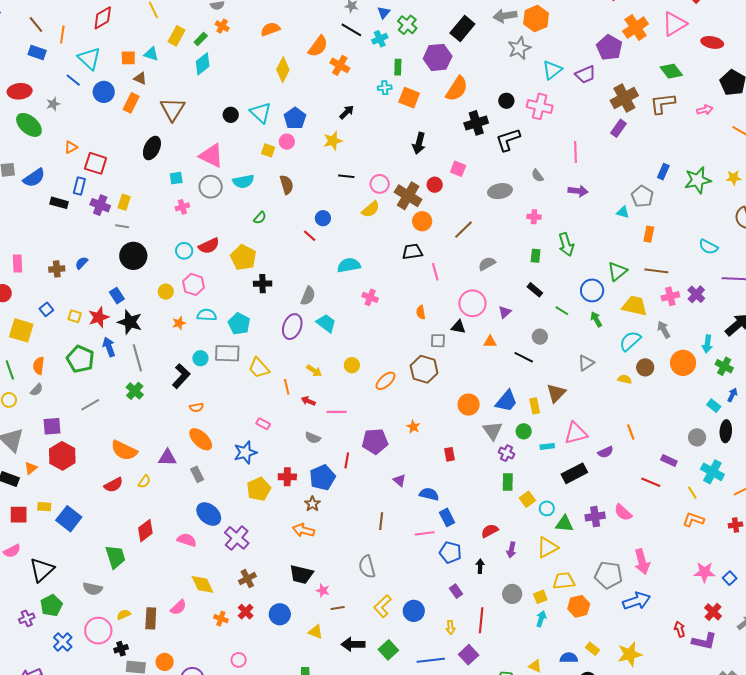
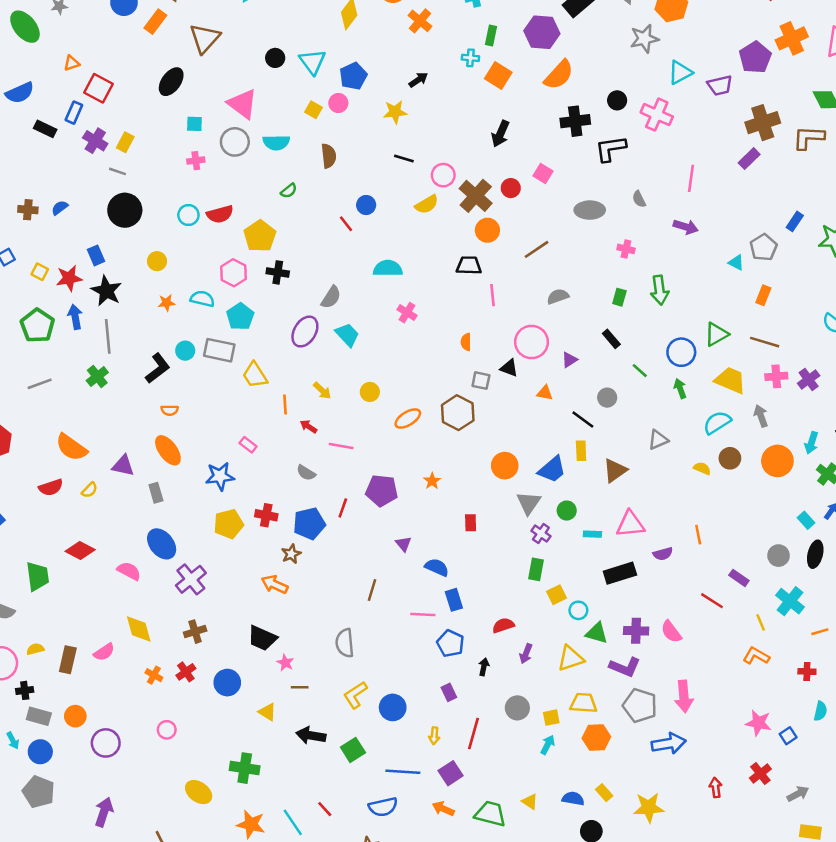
pink hexagon: (193, 284) -> (234, 273), moved
yellow rectangle: (535, 406) -> (581, 451), moved
red diamond: (145, 531) -> (80, 551), turned 55
purple L-shape: (704, 641) -> (625, 667), moved

